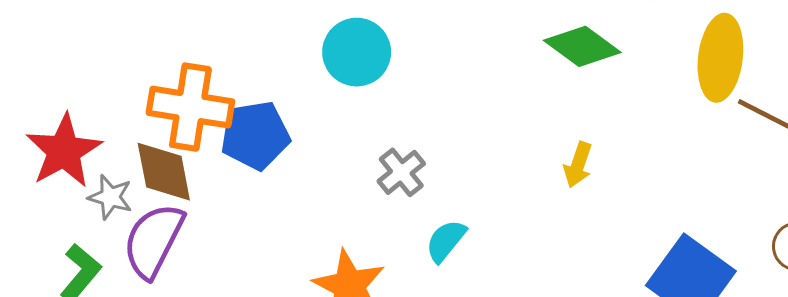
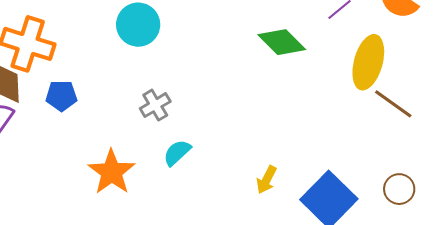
blue pentagon: (255, 135) -> (61, 96), moved, size x0.7
yellow arrow: (578, 165) -> (266, 180), moved

